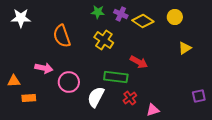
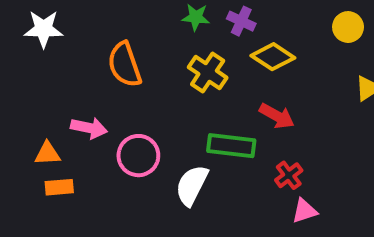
yellow diamond: (143, 21) -> (273, 57), moved
orange triangle: (14, 81) -> (47, 154), moved
red cross: (130, 98) -> (289, 175), moved

